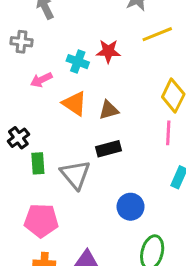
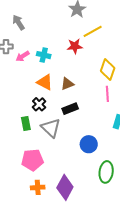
red star: (108, 51) -> (75, 46), moved
pink arrow: (41, 80) -> (23, 56), moved
black cross: (18, 138) -> (39, 104), moved

